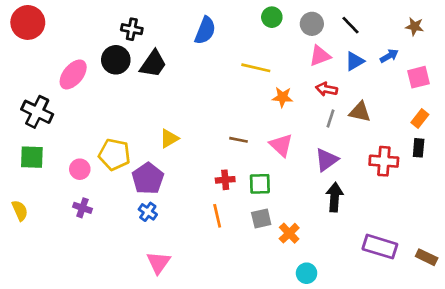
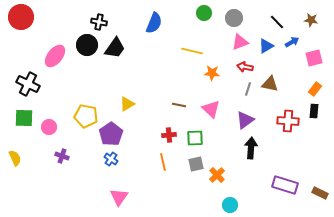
black line: (351, 25) -> (277, 22), moved
pink circle: (80, 169) -> (49, 127), moved

